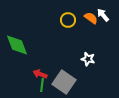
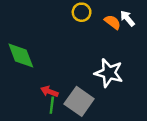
yellow circle: (68, 20) -> (82, 12), moved
white star: (88, 59) -> (109, 73), size x1.6

